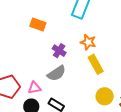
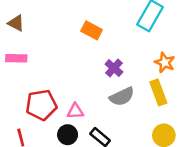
orange star: (88, 42) -> (165, 62), moved
gray semicircle: (57, 73) -> (122, 97), moved

